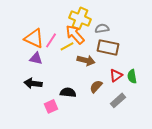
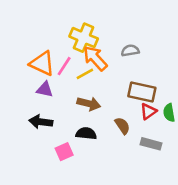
yellow cross: (80, 18) -> (84, 38), moved
brown rectangle: (108, 47) -> (142, 92), moved
brown arrow: (86, 60) -> (89, 104), moved
brown semicircle: (96, 86) -> (122, 126), turned 104
gray rectangle: (118, 100) -> (151, 144), turned 56

